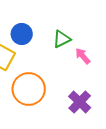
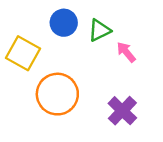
blue circle: (22, 34) -> (64, 23), moved

